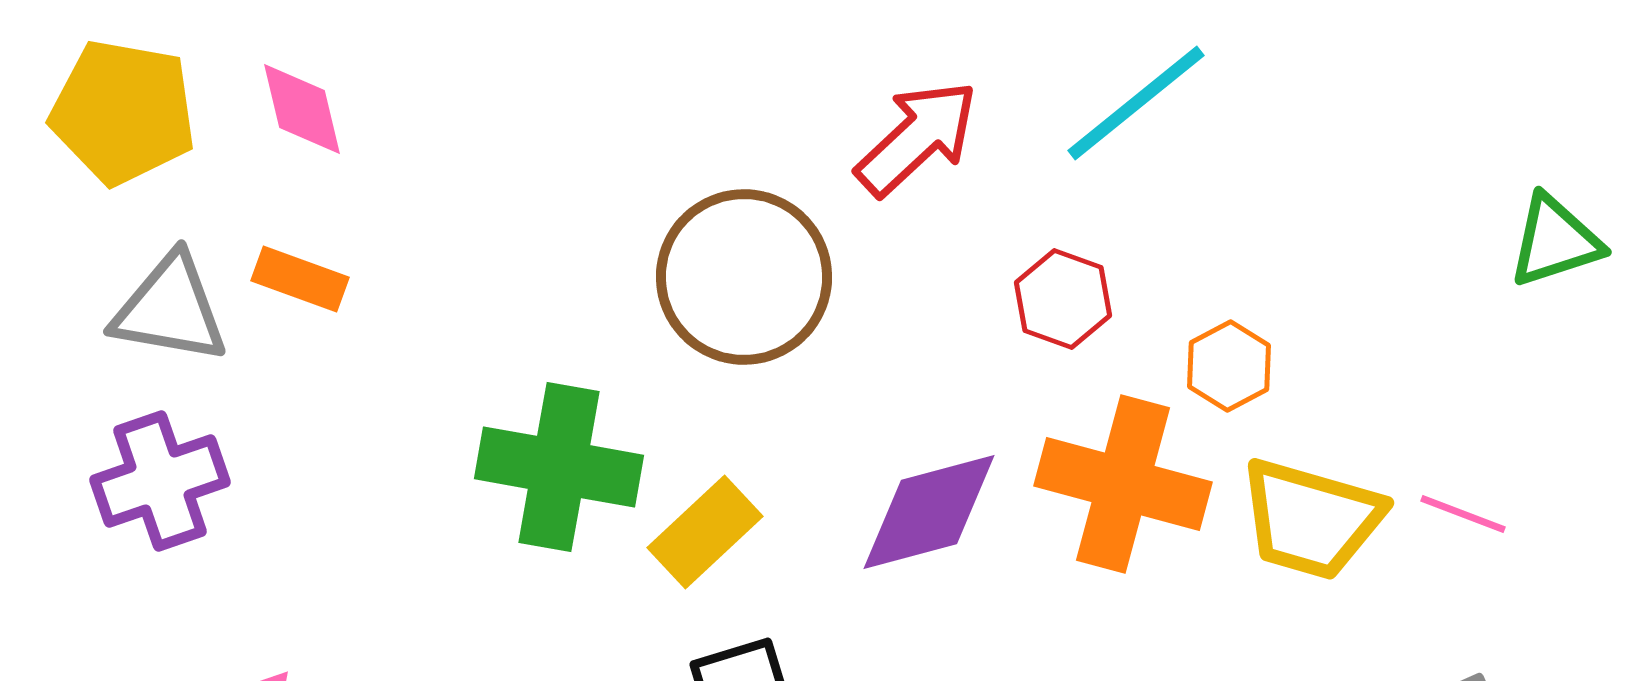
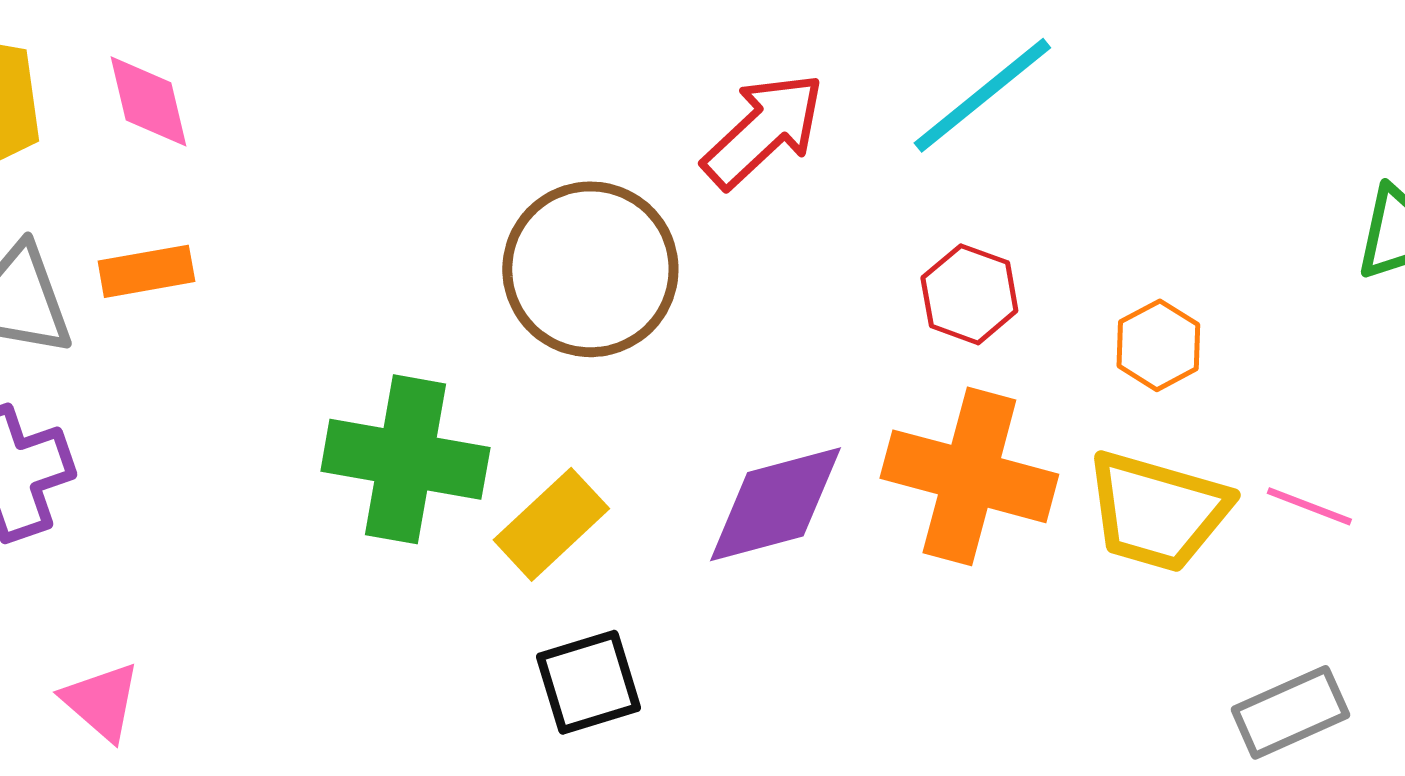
orange rectangle: (300, 279) -> (146, 271), turned -30
red hexagon: (1063, 299) -> (969, 294), moved
orange hexagon: (1229, 366) -> (1158, 345), moved

